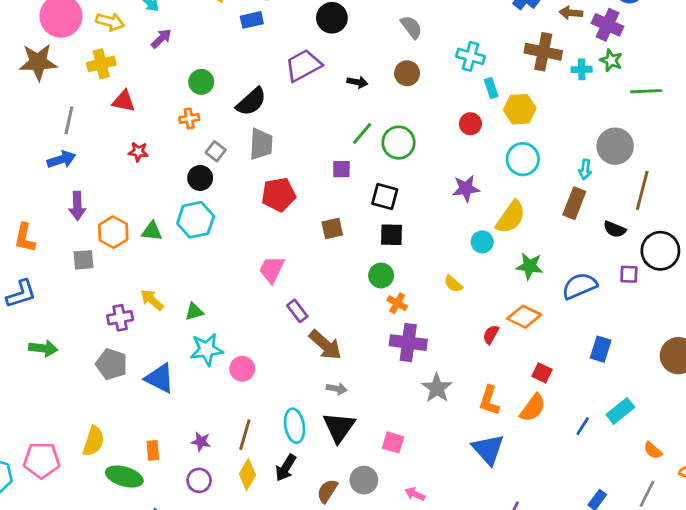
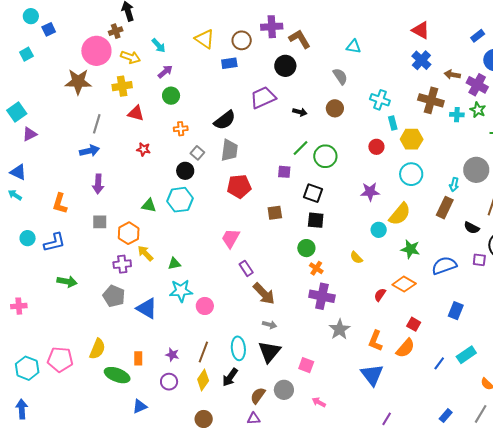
green circle: (201, 82) -> (171, 96), moved
orange hexagon: (113, 232) -> (129, 233), moved

